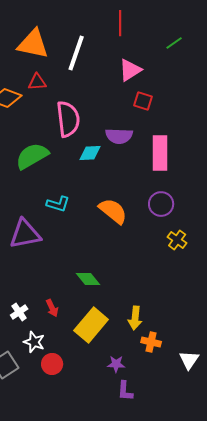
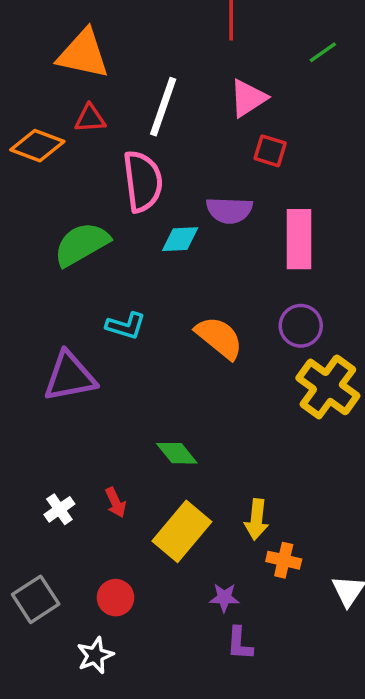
white line: (76, 53) -> (163, 107), moved
yellow cross: (177, 240) -> (328, 387), size x1.8
white star: (34, 342) -> (95, 655), moved, turned 30

